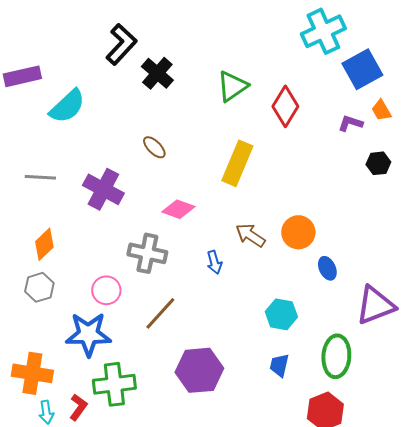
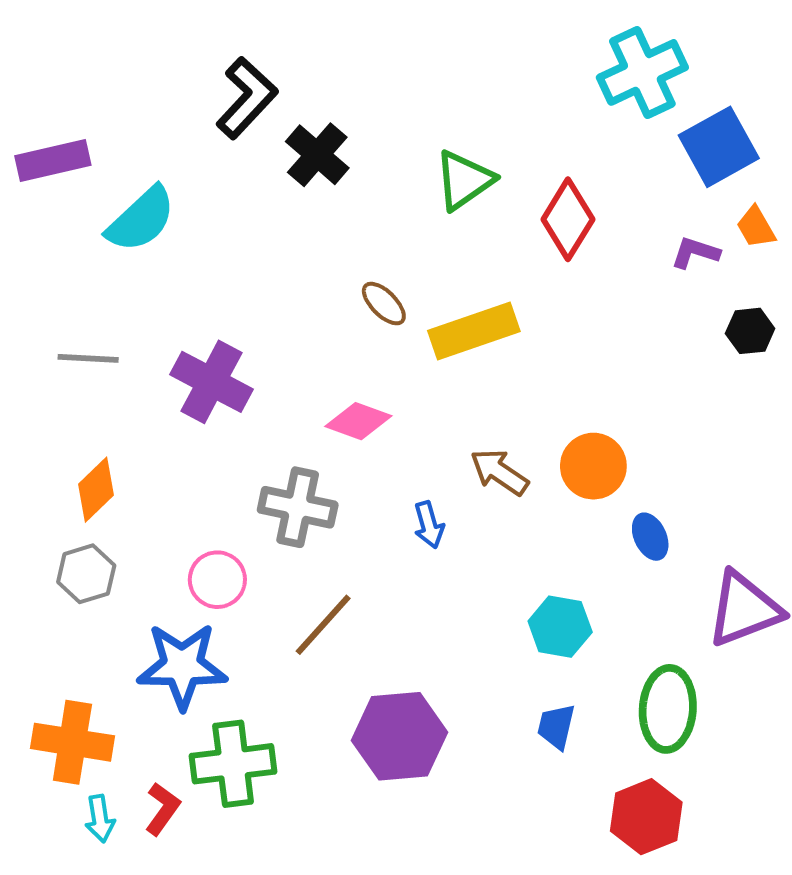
brown ellipse: (154, 147) -> (384, 304), moved
yellow rectangle: (237, 163) -> (474, 331), turned 48

